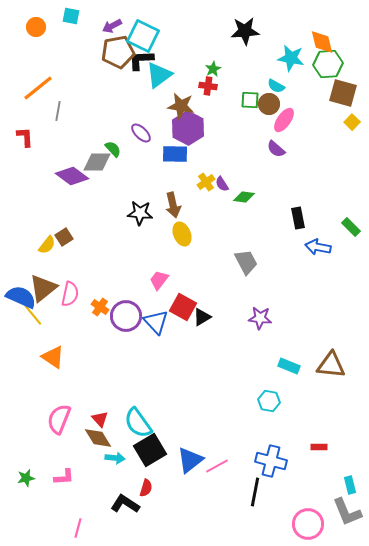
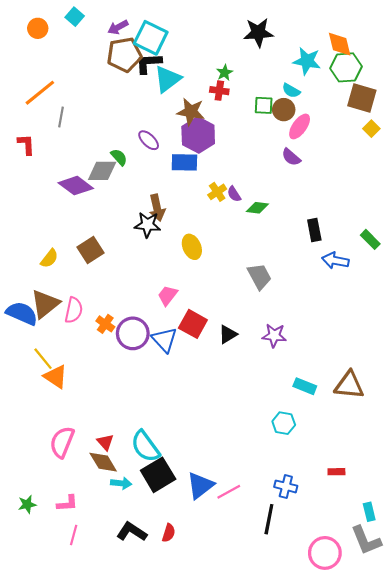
cyan square: (71, 16) -> (75, 17), turned 30
brown arrow: (173, 205) -> (157, 208), moved
brown square: (64, 237) -> (91, 250), moved, size x1.4
yellow line: (33, 315) -> (43, 359), moved
black triangle: (202, 317) -> (228, 334), moved
blue cross: (271, 461) -> (286, 486), size x0.7
red semicircle: (146, 488) -> (169, 533), moved
pink line: (78, 528) -> (74, 535), moved

